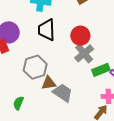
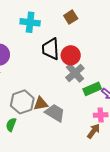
black trapezoid: (47, 30) -> (51, 49), moved
gray hexagon: (35, 67) -> (22, 102), moved

